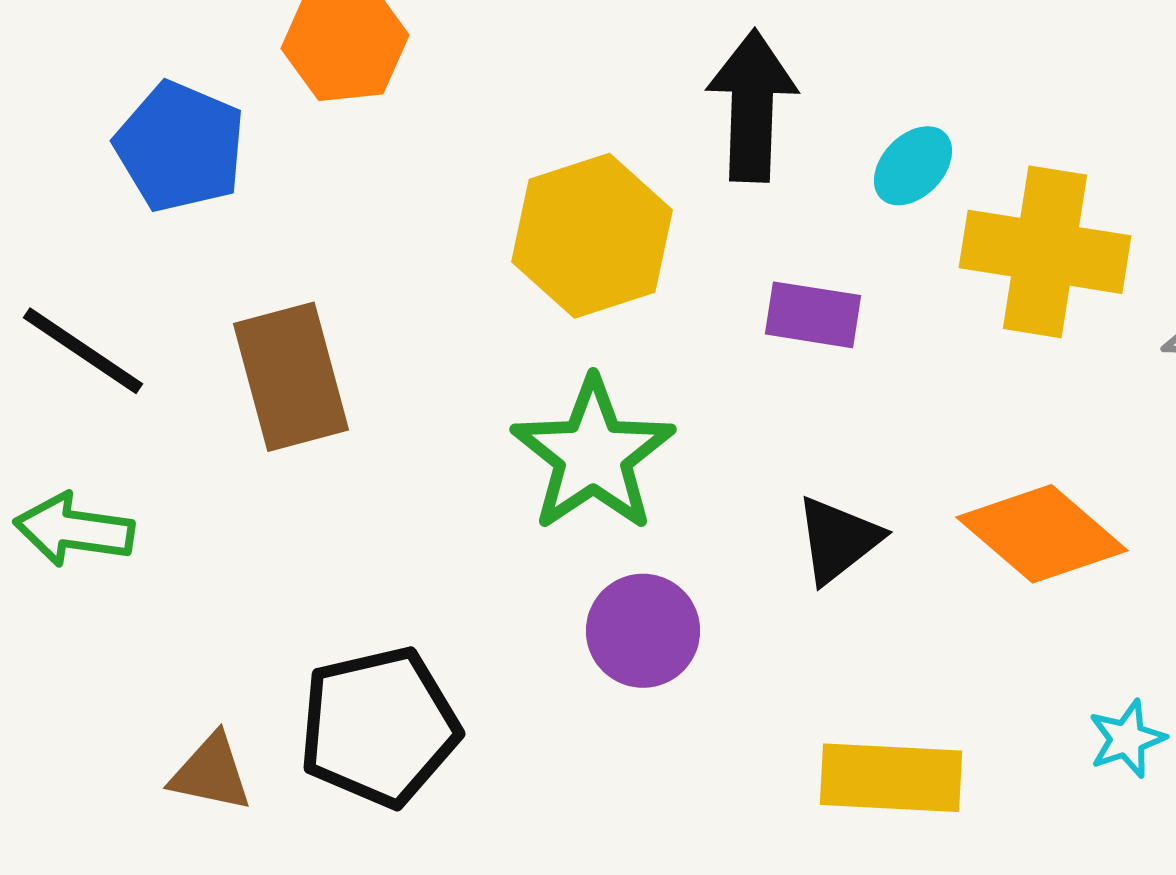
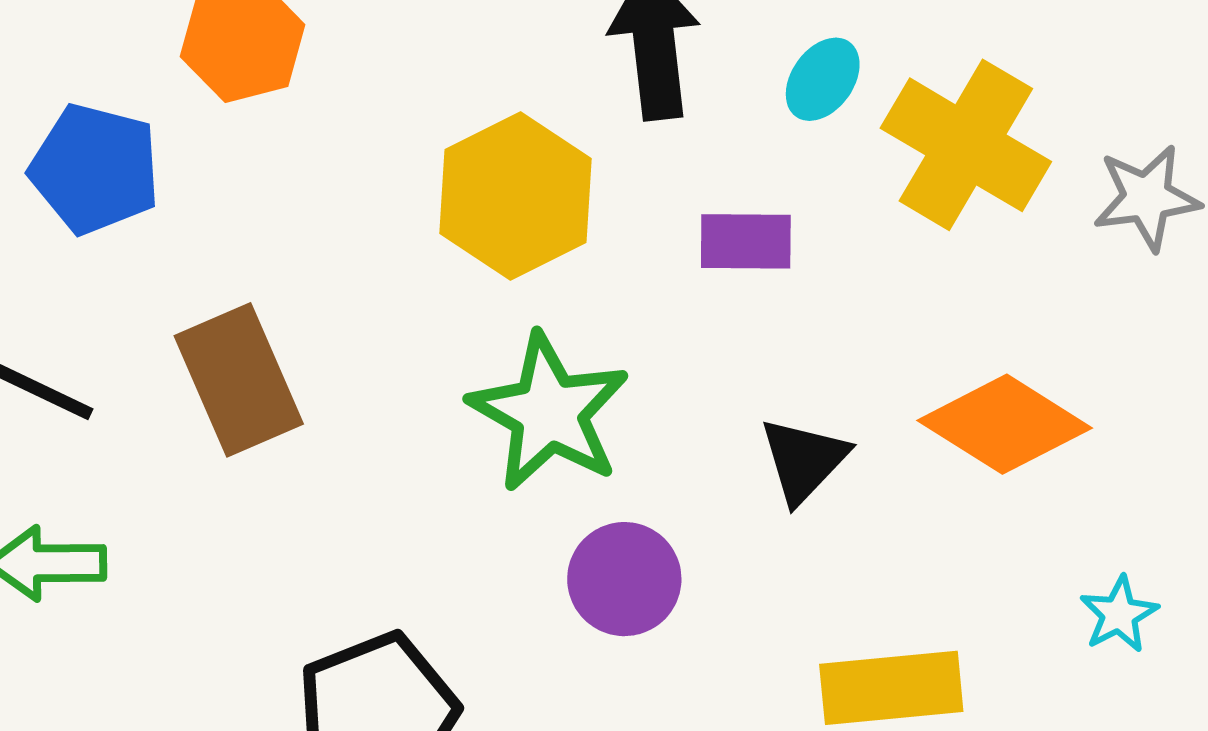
yellow cross: (1045, 252) -> (966, 145), turned 30

